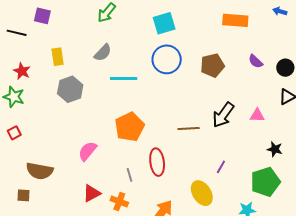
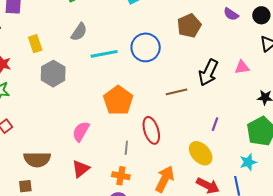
blue circle: (167, 59) -> (146, 47), moved
gray line: (129, 175) -> (126, 148), turned 32
red triangle: (92, 193) -> (81, 169), moved

